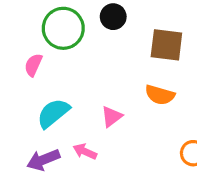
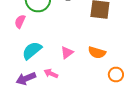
orange semicircle: (160, 95) -> (97, 52), moved

